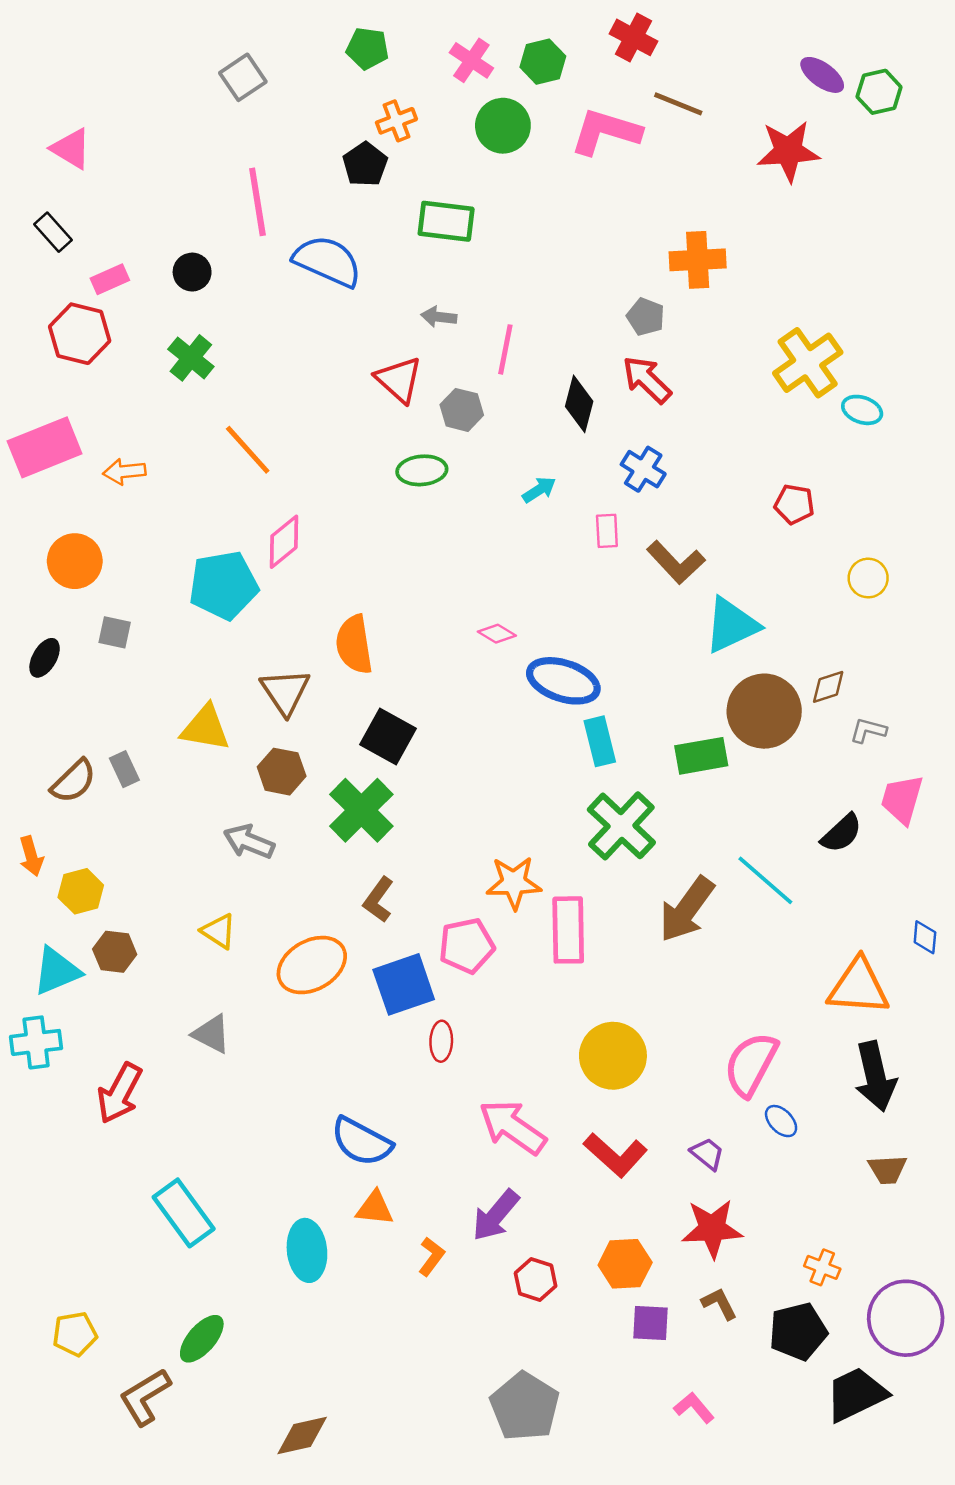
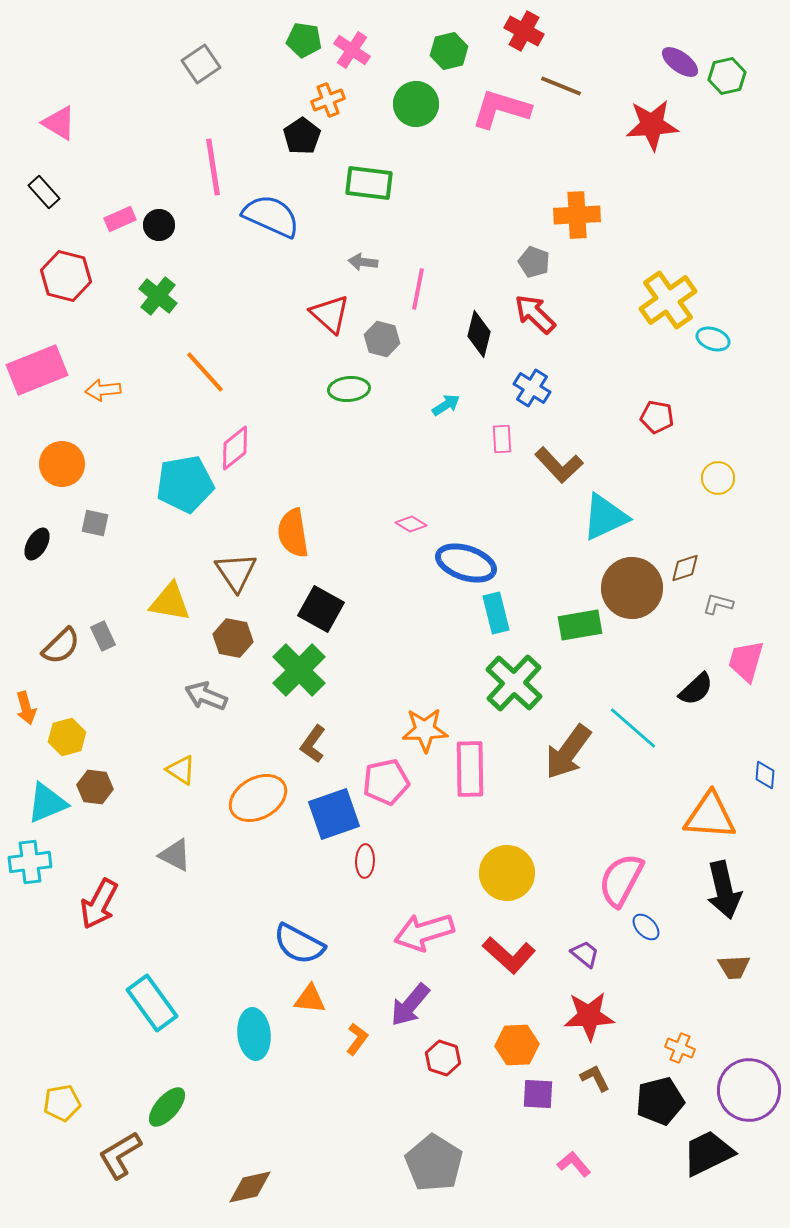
pink cross: (471, 60) -> (352, 50), moved
pink rectangle: (110, 279) -> (120, 219), moved
pink arrow: (513, 1127) -> (424, 932), turned -52

